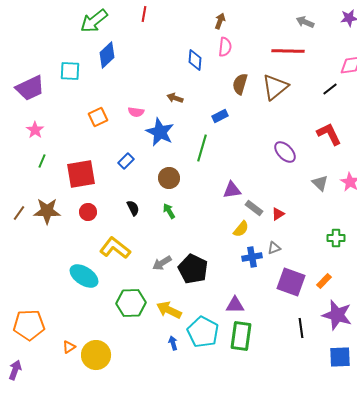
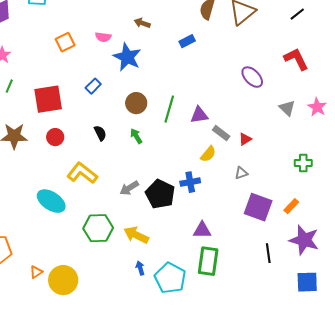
green line: (202, 148) -> (169, 109), moved
blue cross: (252, 257) -> (190, 182), moved
cyan pentagon: (203, 332) -> (170, 278), moved

